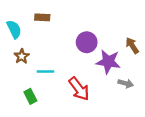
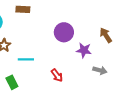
purple star: (108, 62) -> (84, 50), size x0.7
red arrow: (79, 89) -> (57, 75), size x0.6

